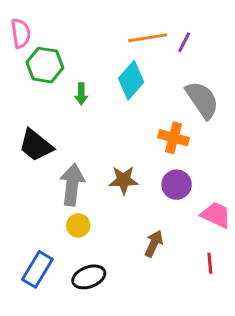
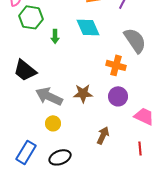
cyan diamond: (131, 80) -> (88, 27), turned -65
gray arrow: (72, 185) -> (49, 96), turned -72

